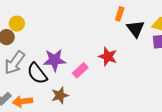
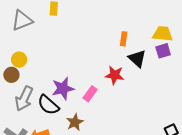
orange rectangle: (120, 14) -> (124, 39), moved
black triangle: (136, 29) -> (137, 59), moved

